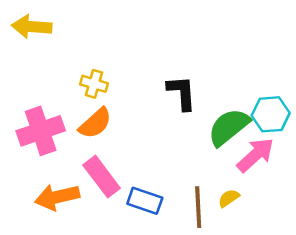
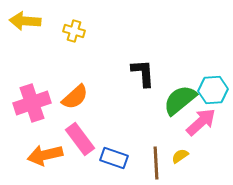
yellow cross: (94, 84) -> (74, 31), moved

